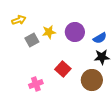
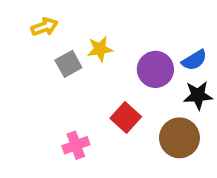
purple circle: (75, 32) -> (155, 69), moved

